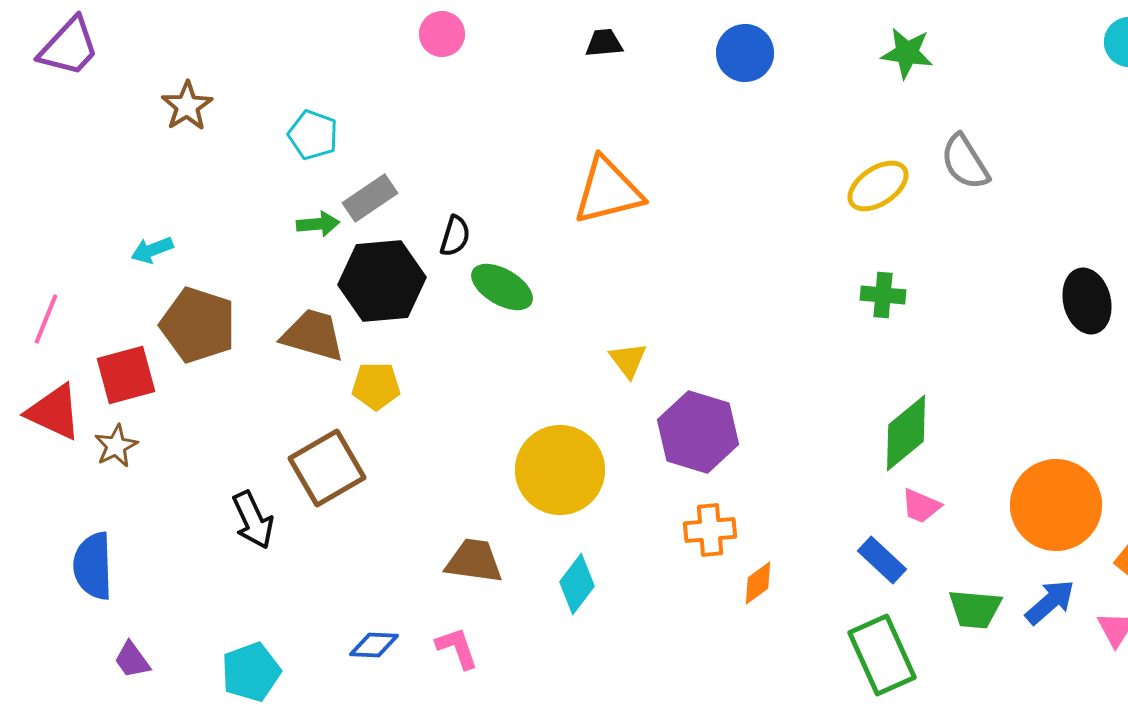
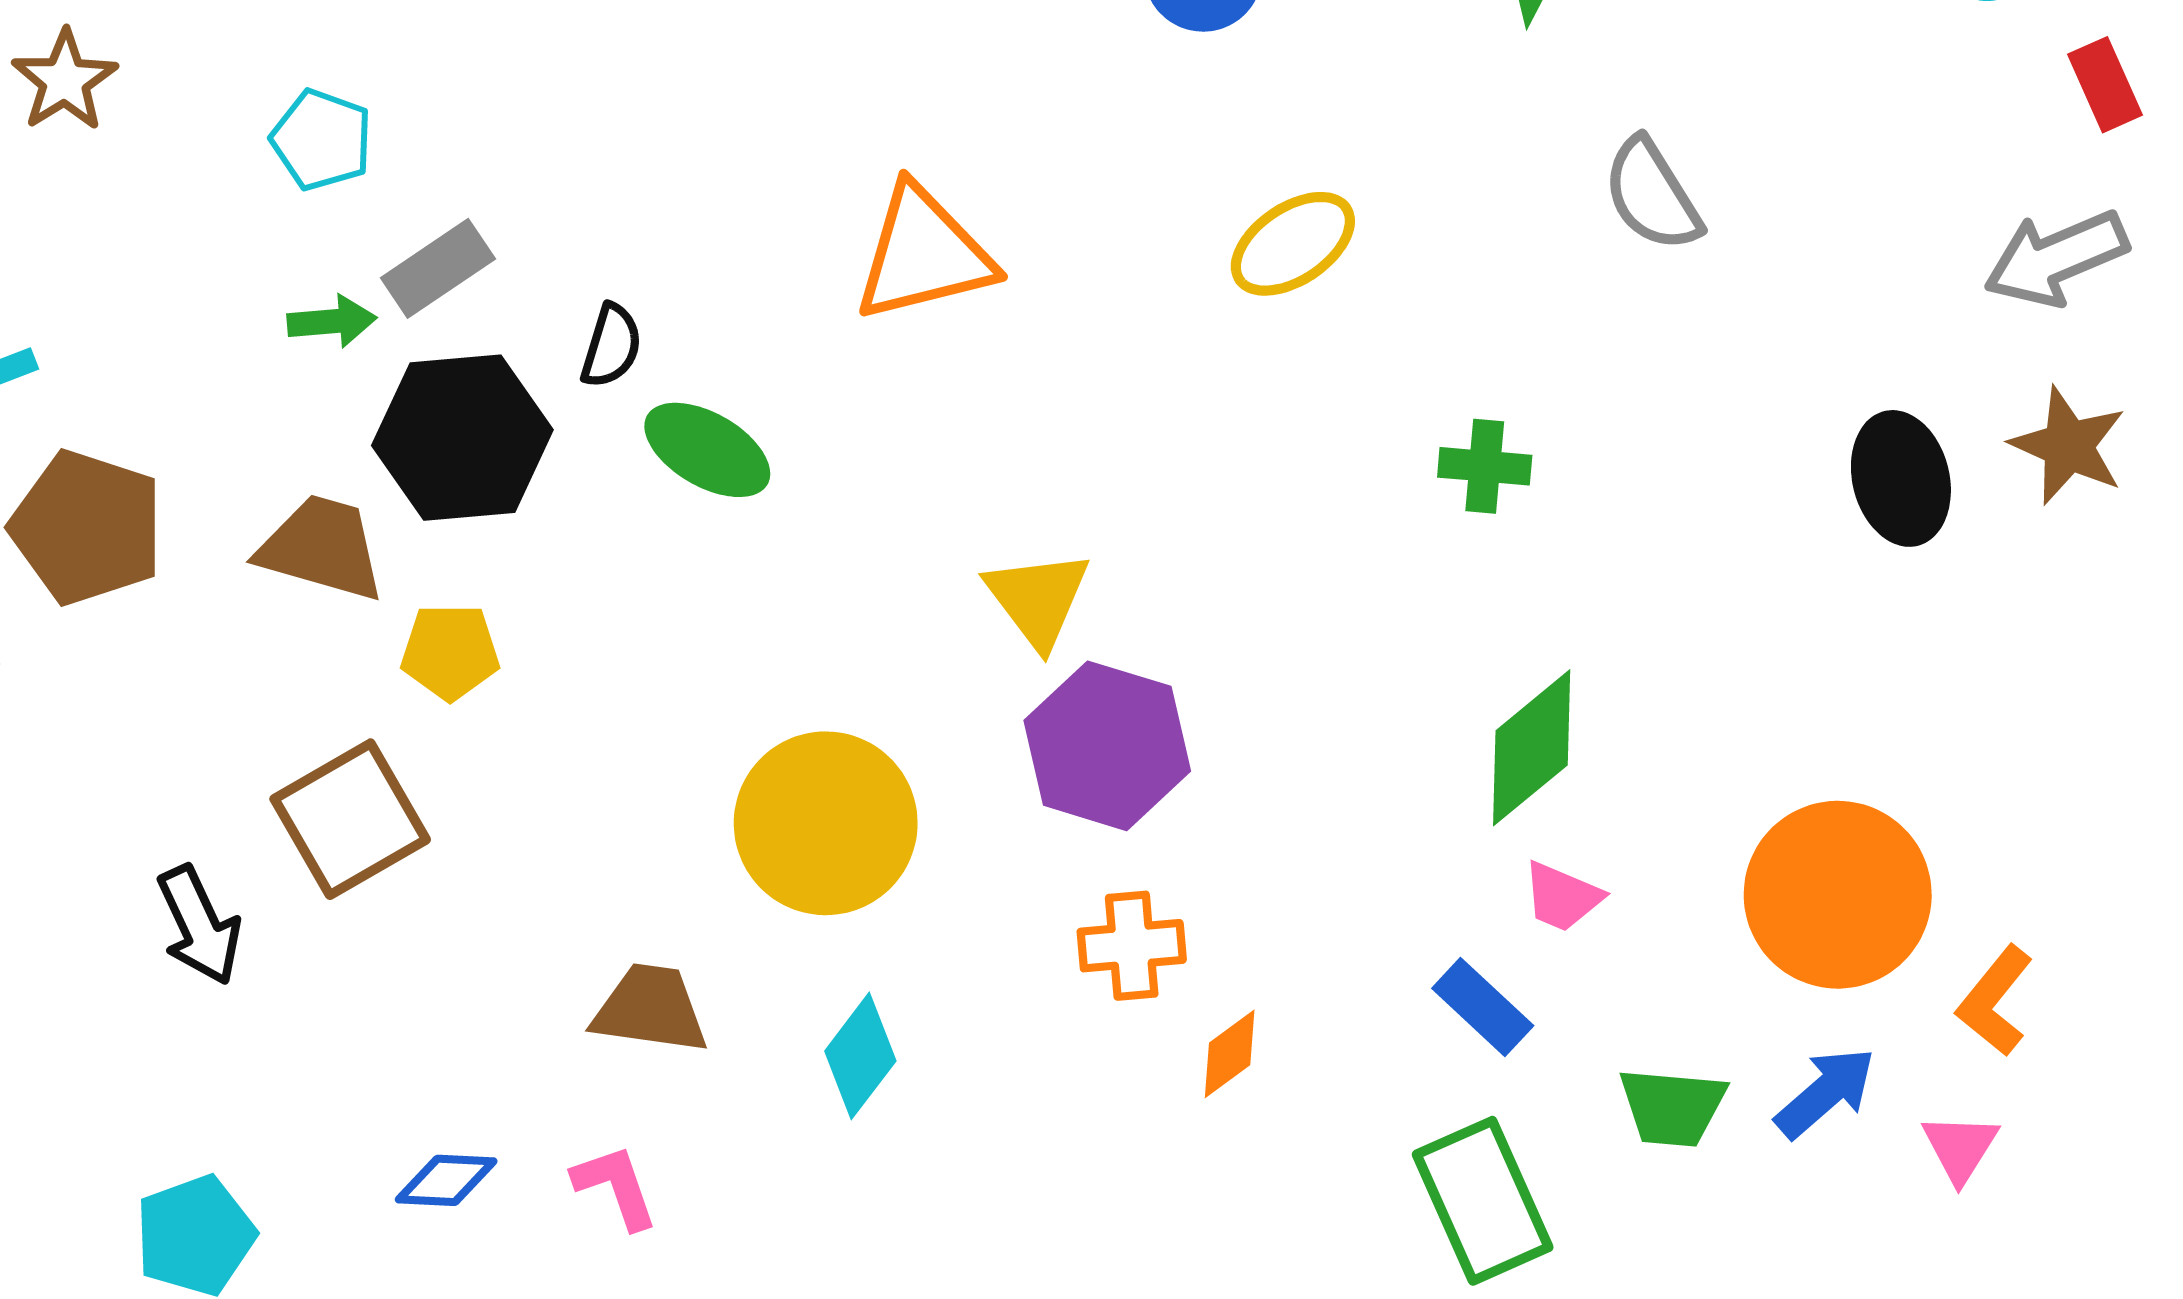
yellow ellipse: (878, 186) -> (1293, 244), moved
yellow triangle: (628, 360) -> (1038, 599), moved, size x1.4

